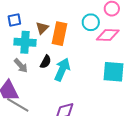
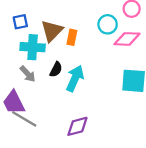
brown triangle: (42, 28) -> (52, 31), size x1.5
orange rectangle: (60, 34) -> (72, 37), size x0.6

